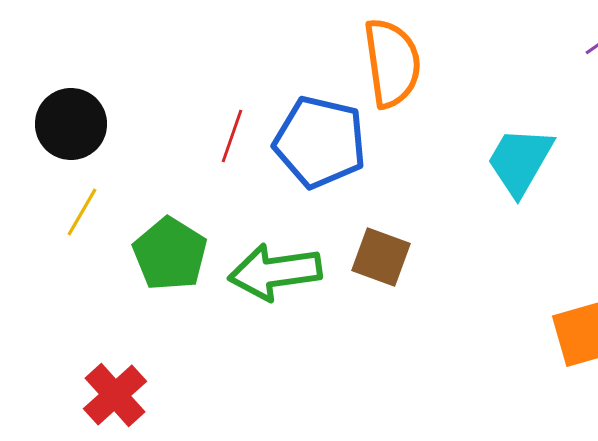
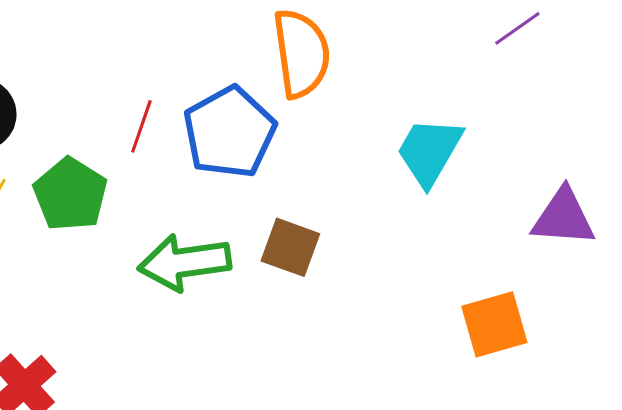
blue pentagon: (320, 142) -> (229, 132), turned 30
green pentagon: (170, 254) -> (70, 194), moved

